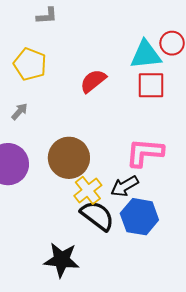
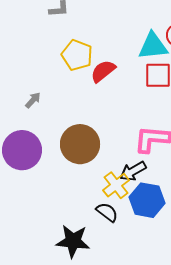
yellow pentagon: (30, 64) -> (77, 55), moved
yellow cross: (88, 190) -> (116, 185), moved
black semicircle: (97, 216) -> (107, 212), moved, size x0.7

